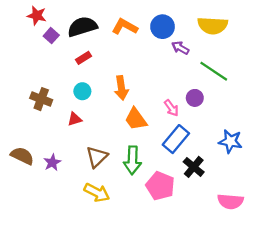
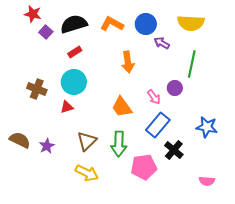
green line: (214, 71) -> (192, 64), turned 68
orange arrow: (121, 88) -> (128, 62), moved
cyan circle: (82, 91) -> (74, 82), size x1.6
pink pentagon: (160, 186) -> (144, 167), turned -30
pink semicircle: (230, 201) -> (207, 181), size x0.7

